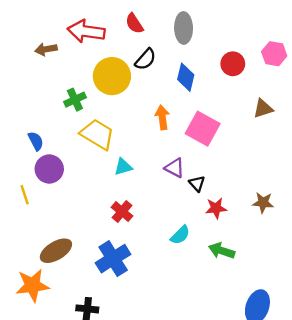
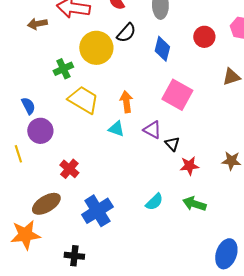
orange arrow: (162, 118) -> (126, 102), moved
cyan triangle: (123, 167) -> (116, 129), moved, turned 36
red cross: (122, 212) -> (69, 169), moved
cyan semicircle: (180, 235) -> (154, 202), moved

